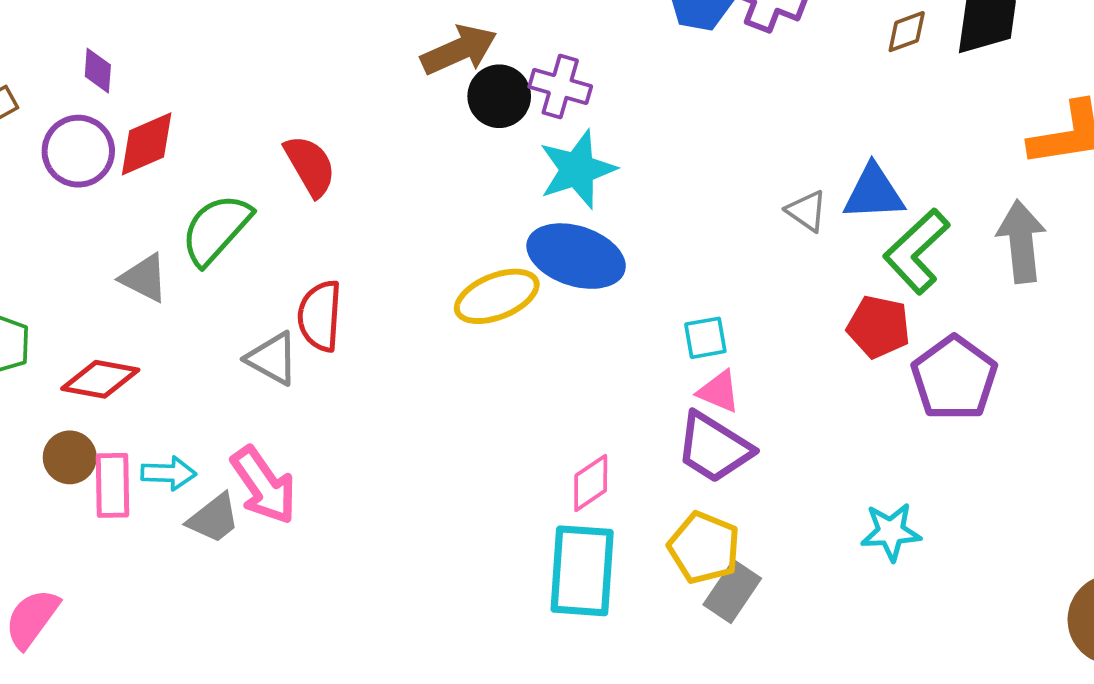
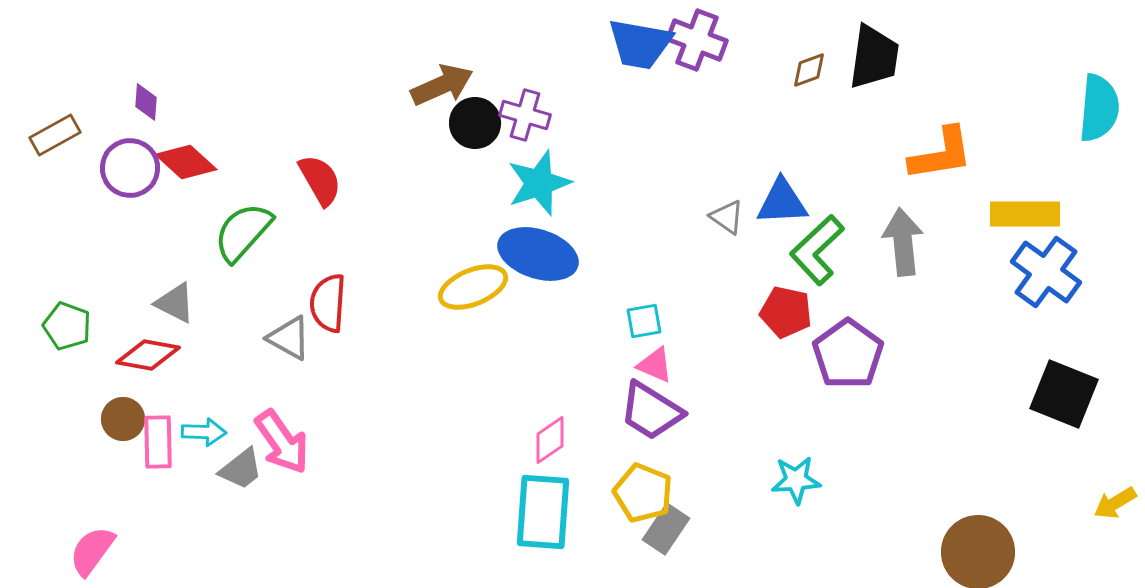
red diamond: (147, 144) -> (186, 162), turned 66
gray triangle: (144, 278) -> (175, 303), moved

